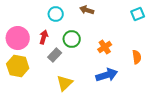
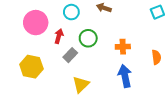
pink circle: (18, 38) -> (36, 23), moved
orange cross: (105, 47) -> (123, 47), turned 32
blue arrow: (107, 75) -> (125, 76), turned -85

